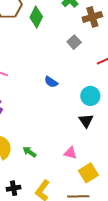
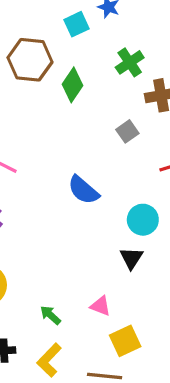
blue semicircle: (51, 82) -> (83, 190), size x1.5
green arrow: (29, 152) -> (50, 315), moved

